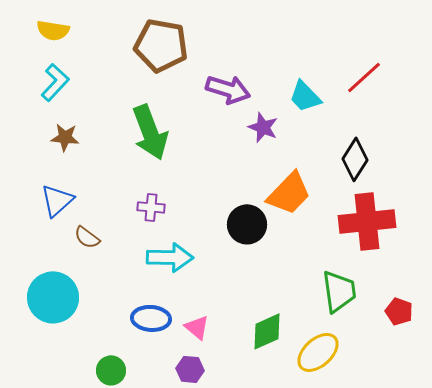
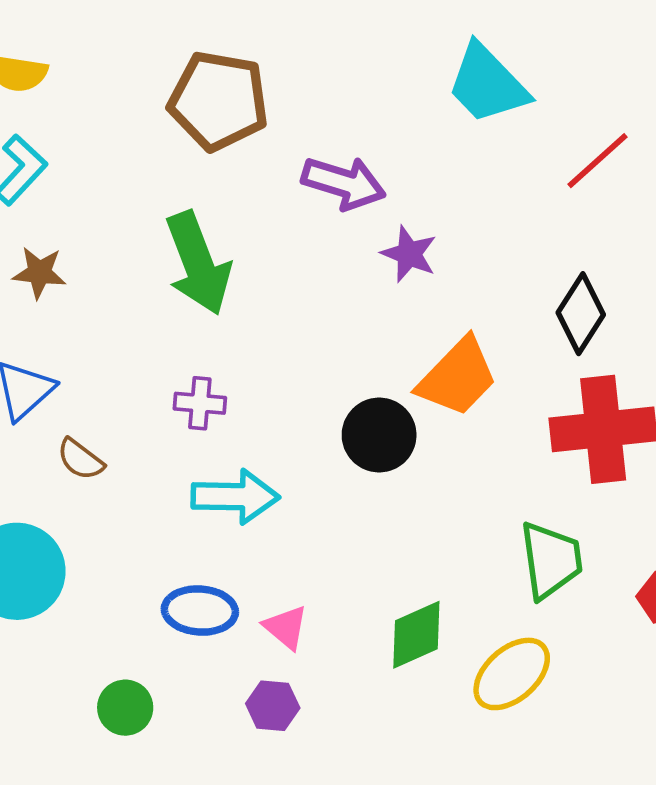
cyan trapezoid: (305, 96) -> (487, 84), moved, size x1.4

